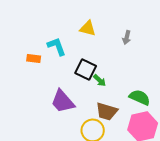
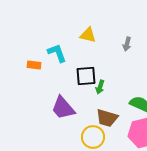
black square: (86, 69) -> (86, 76), turned -30
green arrow: (100, 80) -> (100, 87), turned 64

